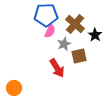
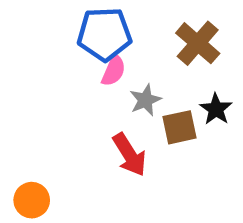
brown cross: (75, 24) -> (198, 43), moved
black star: (95, 35) -> (216, 109), moved

